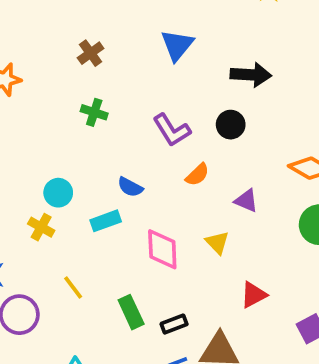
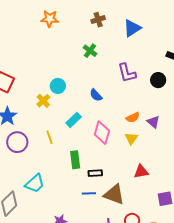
blue triangle: (177, 45) -> (132, 28), moved
orange semicircle: (197, 175) -> (133, 117), moved
cyan rectangle: (106, 221) -> (74, 120), moved, turned -42

